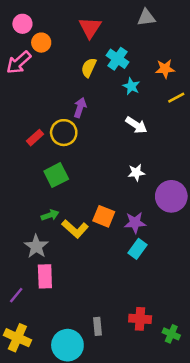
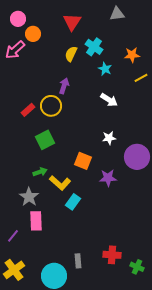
orange square: (104, 216) -> (83, 161), moved
cyan rectangle: (138, 249) -> (73, 202), moved
yellow cross: (17, 338) -> (14, 270), turned 30

